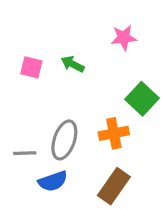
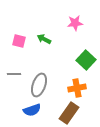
orange cross: (114, 133) -> (77, 88), moved
gray line: (25, 153) -> (14, 74), moved

